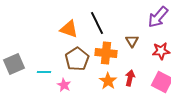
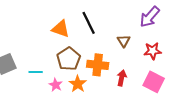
orange cross: (106, 53) -> (98, 65), moved
orange star: (108, 81) -> (78, 84), moved

